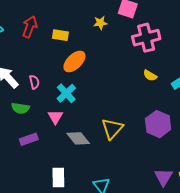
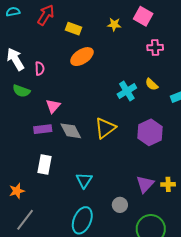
pink cross: (146, 38) -> (155, 48), size x0.6
cyan cross: (66, 93) -> (127, 91), moved
purple rectangle: (29, 139) -> (43, 129), moved

